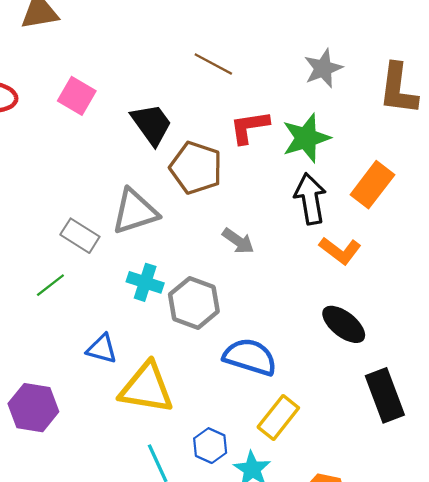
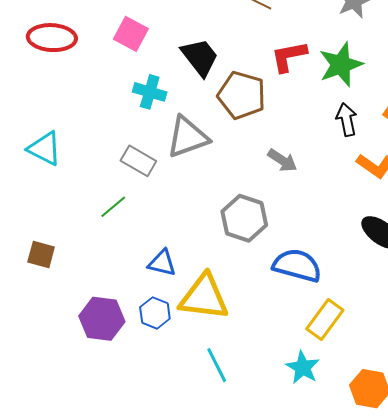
black arrow: (310, 199) -> (347, 120), size x0.7
cyan cross: (145, 282) -> (150, 92), moved
blue hexagon: (210, 446) -> (155, 313), moved

